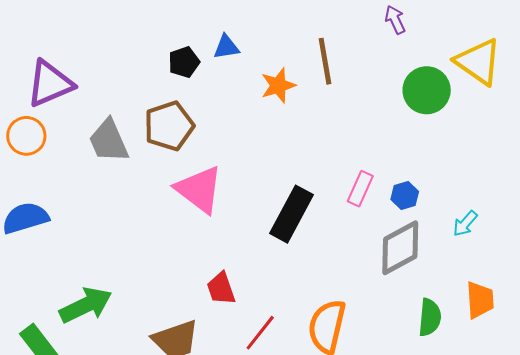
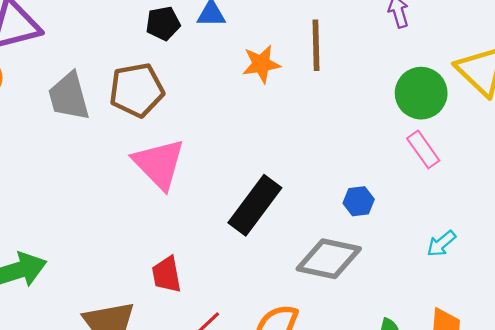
pink rectangle: (360, 189) -> (423, 149), moved, turned -68
blue hexagon: (405, 195) -> (359, 201), moved
gray diamond: (400, 248) -> (329, 259), moved, turned 32

